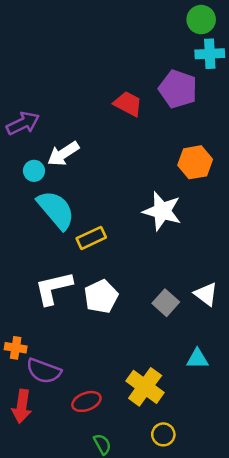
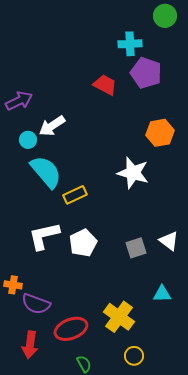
cyan cross: (210, 54) -> (130, 44), moved
gray square: (166, 303) -> (136, 248), turned 30
red ellipse: (86, 401) -> (71, 329), size x1.4
red arrow: (22, 406) -> (30, 345), moved

